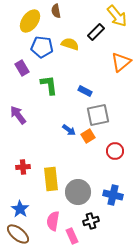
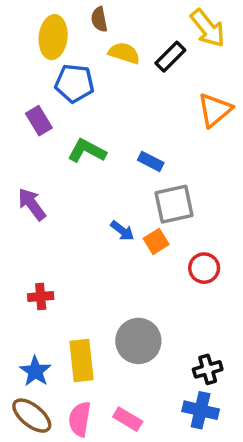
yellow ellipse: (30, 21) -> (53, 37), turned -30
yellow semicircle: (70, 44) -> (124, 53), moved
green L-shape: (49, 85) -> (87, 151), turned -55
yellow rectangle: (51, 179) -> (82, 360), moved
blue cross: (113, 195) -> (201, 410), moved
pink semicircle: (53, 221) -> (80, 419), moved
black cross: (91, 221) -> (208, 369), moved
pink rectangle: (72, 236) -> (128, 419), turned -35

